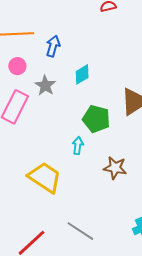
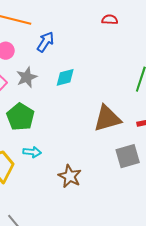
green pentagon: (96, 119) -> (20, 117), moved
cyan arrow: (78, 146) -> (32, 152), moved, turned 72

